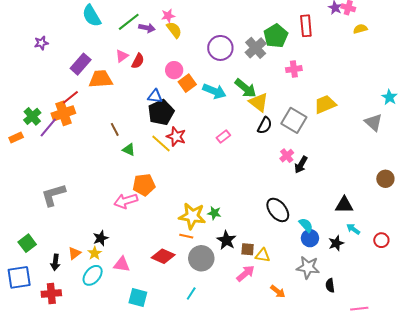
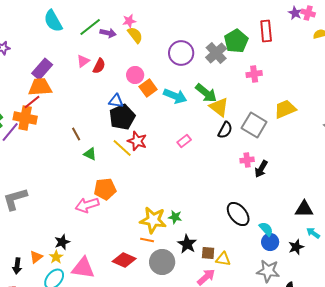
orange trapezoid: (101, 79) -> (40, 87), moved
orange cross: (63, 113) -> (25, 118), turned 30
pink cross: (287, 156) -> (247, 160), turned 32
pink triangle: (122, 264) -> (83, 268), size x1.4

